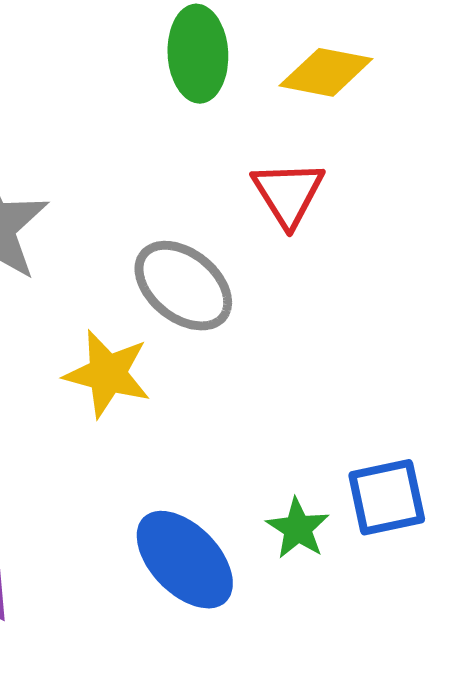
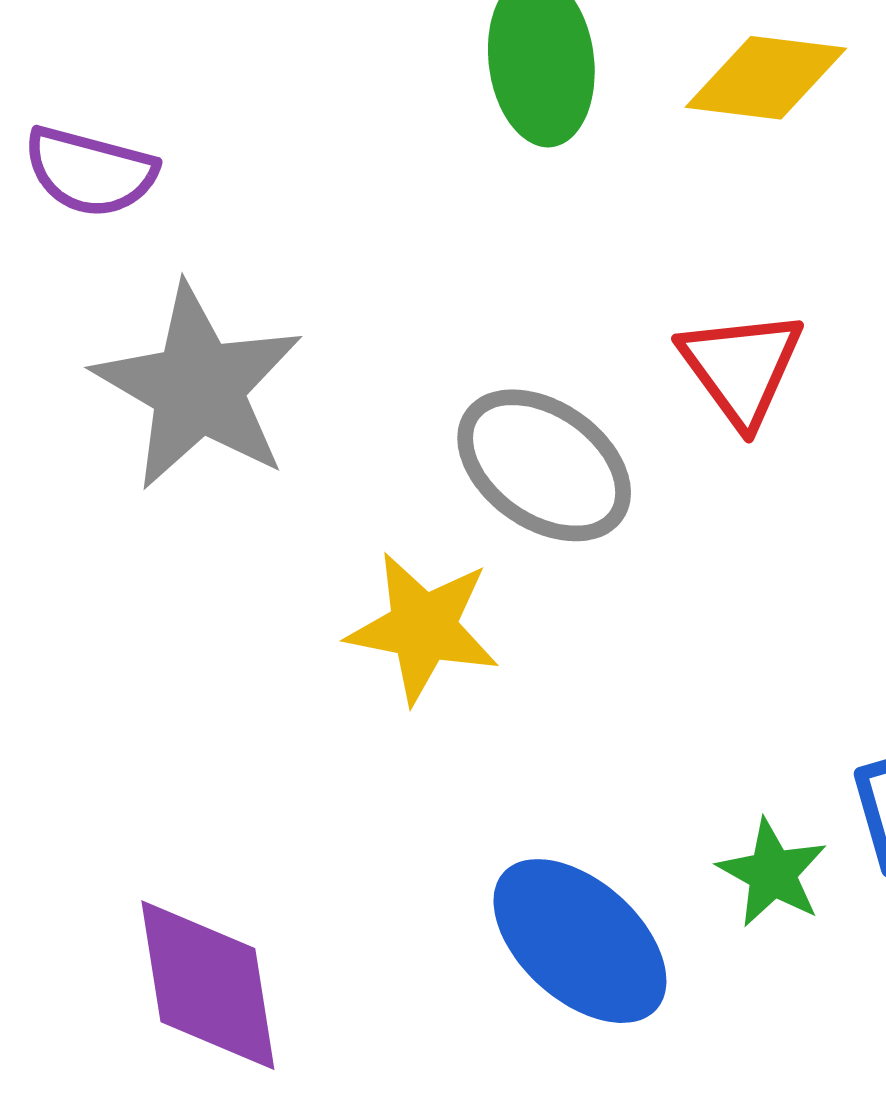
red triangle: (288, 193) -> (741, 367), moved

